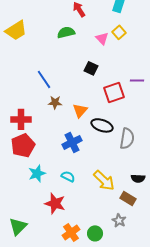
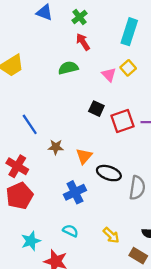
blue line: (44, 79) -> (30, 124), moved
red square: (114, 92) -> (122, 121), moved
red cross: (21, 119) -> (17, 166), turned 30
cyan star: (37, 173) -> (31, 241), moved
yellow arrow: (104, 180) -> (111, 235), size x0.7

